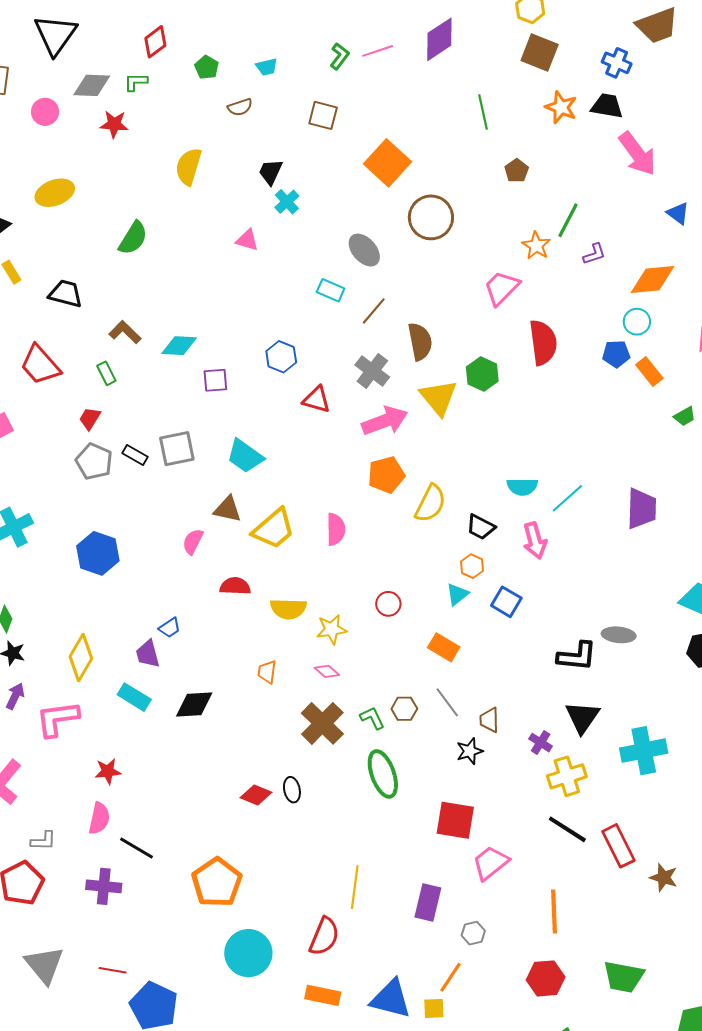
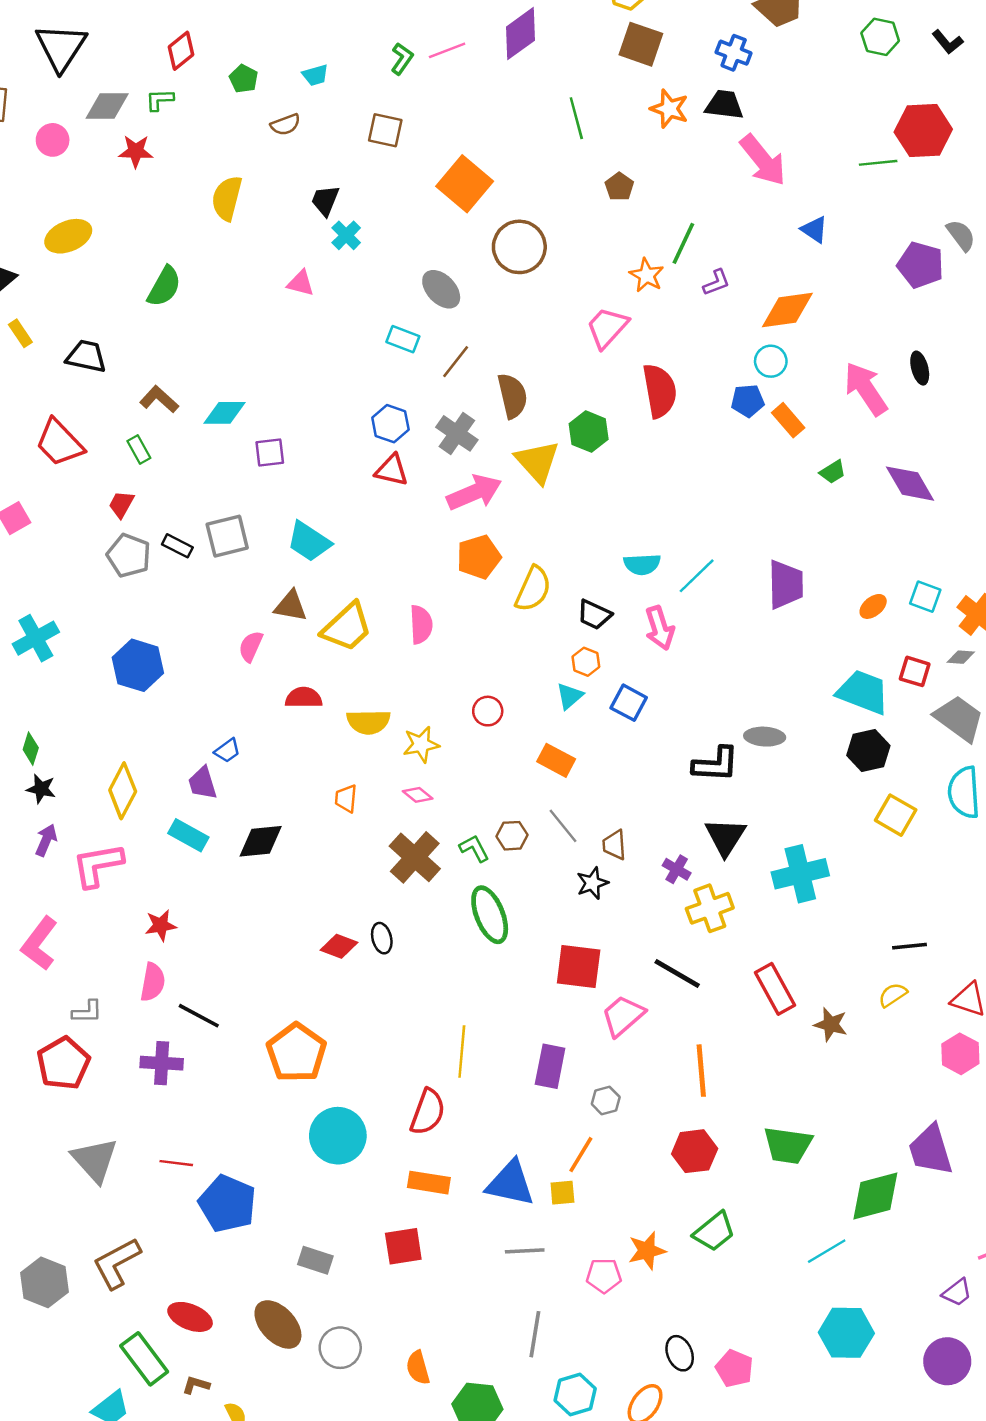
blue hexagon: (281, 357) -> (390, 424), moved
black line: (567, 829) -> (677, 973), moved

